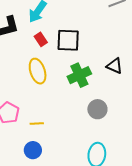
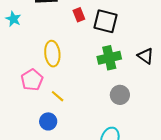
yellow ellipse: (38, 71) -> (52, 54), moved
yellow line: (37, 124) -> (58, 96), turned 32

